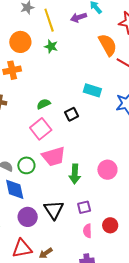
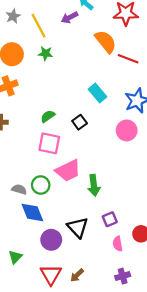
cyan rectangle: (92, 90) -> (98, 93), turned 42
pink square: (41, 129) -> (49, 143), turned -30
pink circle: (107, 170) -> (127, 130), moved
red triangle: (22, 248) -> (51, 275), turned -40

